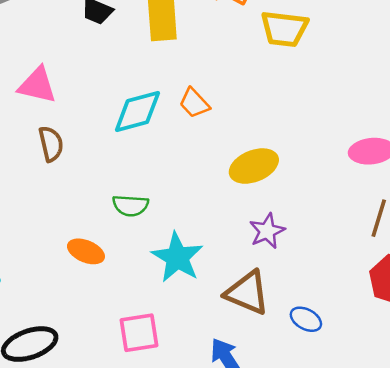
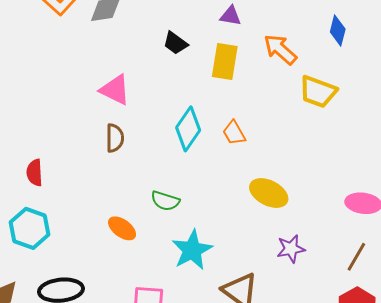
cyan diamond: (137, 112) -> (188, 129), turned -54
yellow ellipse: (254, 166) -> (269, 193), turned 36
purple star: (267, 231) -> (291, 249), moved

